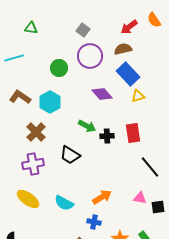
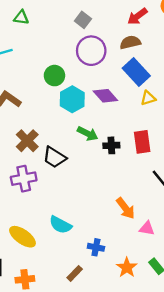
green circle: (59, 68) -> (54, 76), moved
cyan hexagon: (50, 102) -> (72, 99), moved
black trapezoid: (70, 155) -> (54, 157), moved
orange arrow: (102, 197) -> (126, 208), moved, turned 84
pink triangle: (140, 198) -> (147, 228), moved
yellow ellipse: (28, 199) -> (22, 237), moved

